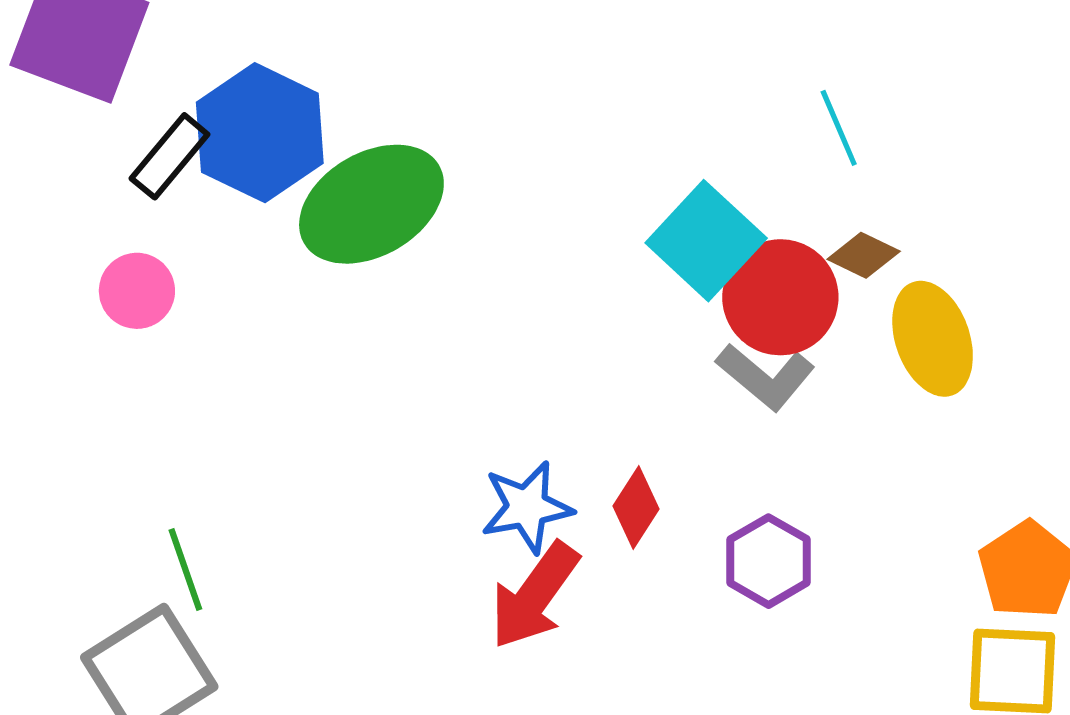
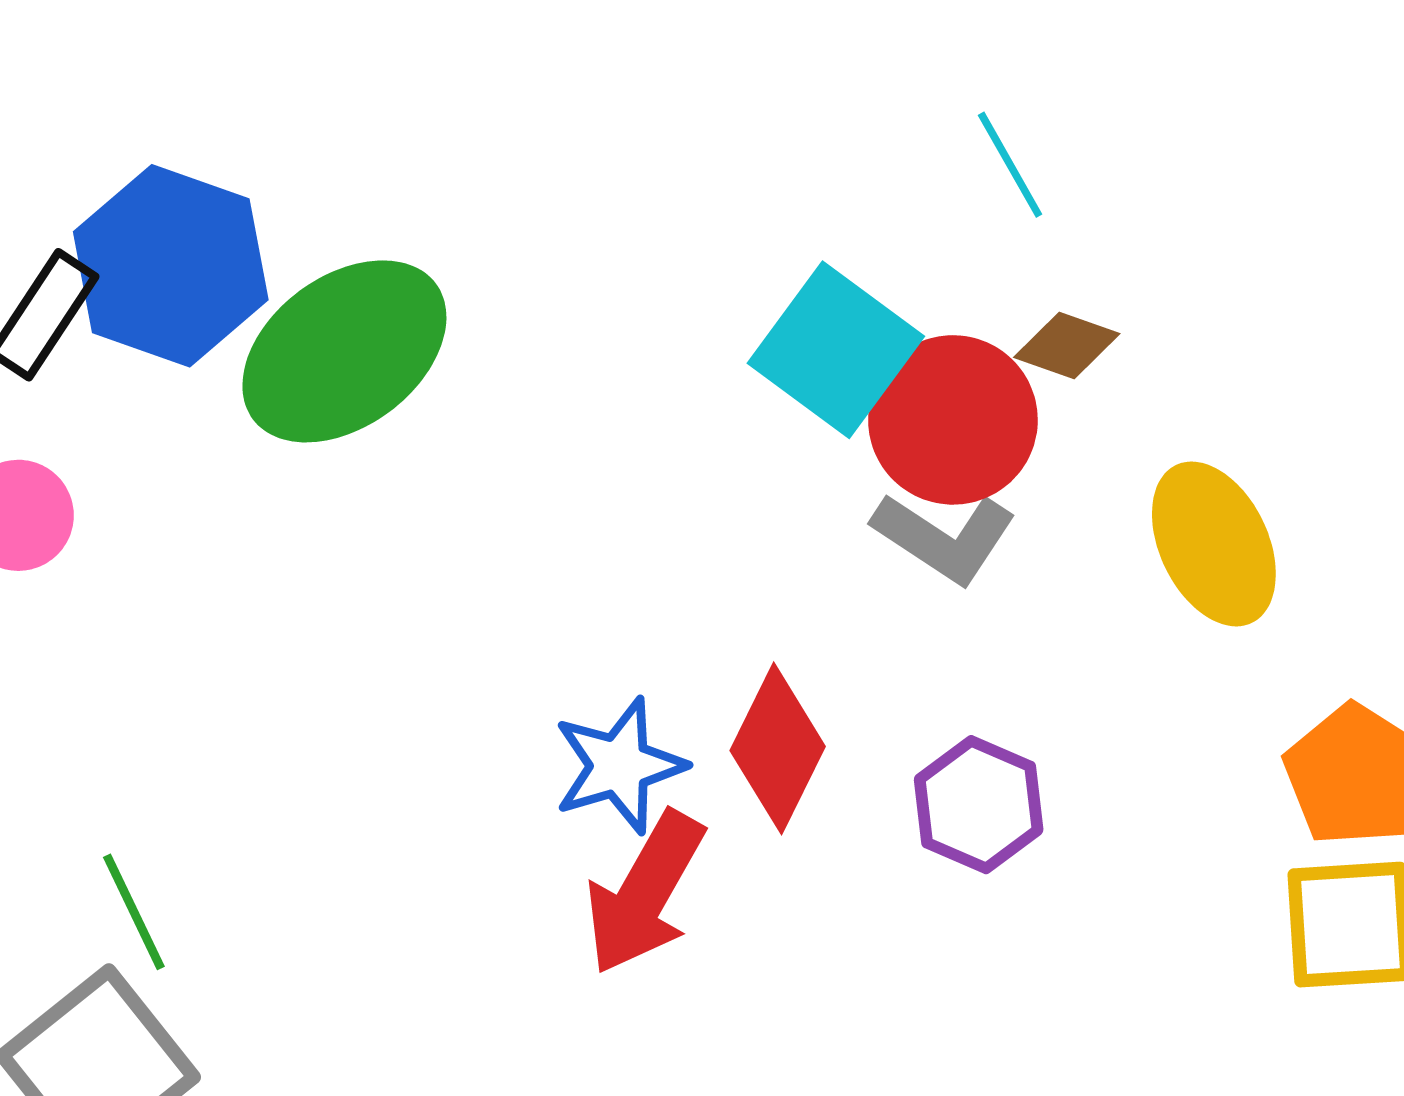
yellow ellipse: (933, 339) -> (1214, 544), moved
red diamond: (636, 507) -> (778, 748), size x1.4

